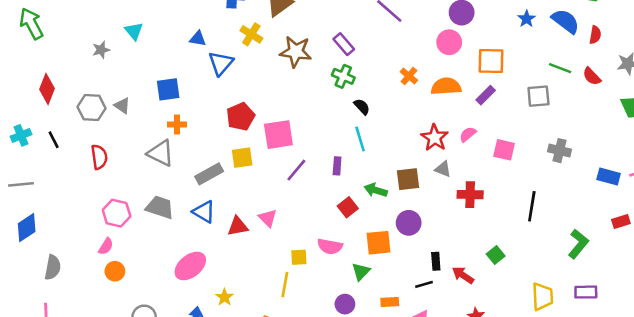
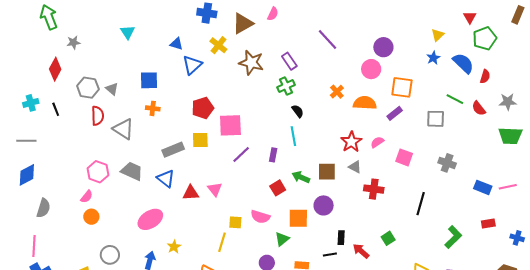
gray star: (101, 50) -> (73, 42), moved
green cross: (343, 76) -> (286, 86), turned 36
gray triangle: (161, 153) -> (123, 129), moved
red semicircle: (99, 157) -> (98, 116), moved

